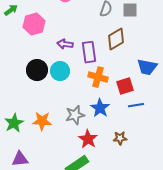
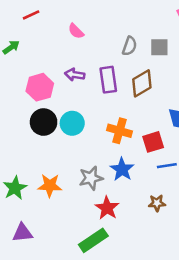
pink hexagon: (34, 24) -> (40, 87), moved
purple arrow: (65, 44) -> (75, 75), moved
purple rectangle: (89, 52) -> (108, 80), moved
brown star: (120, 138) -> (157, 203), moved

